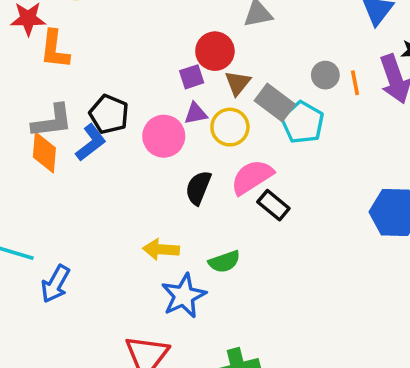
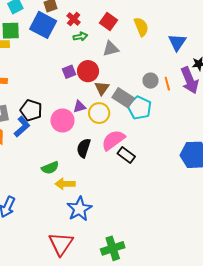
purple square: (192, 77) -> (69, 72), moved
green semicircle: (224, 262) -> (50, 168), moved

